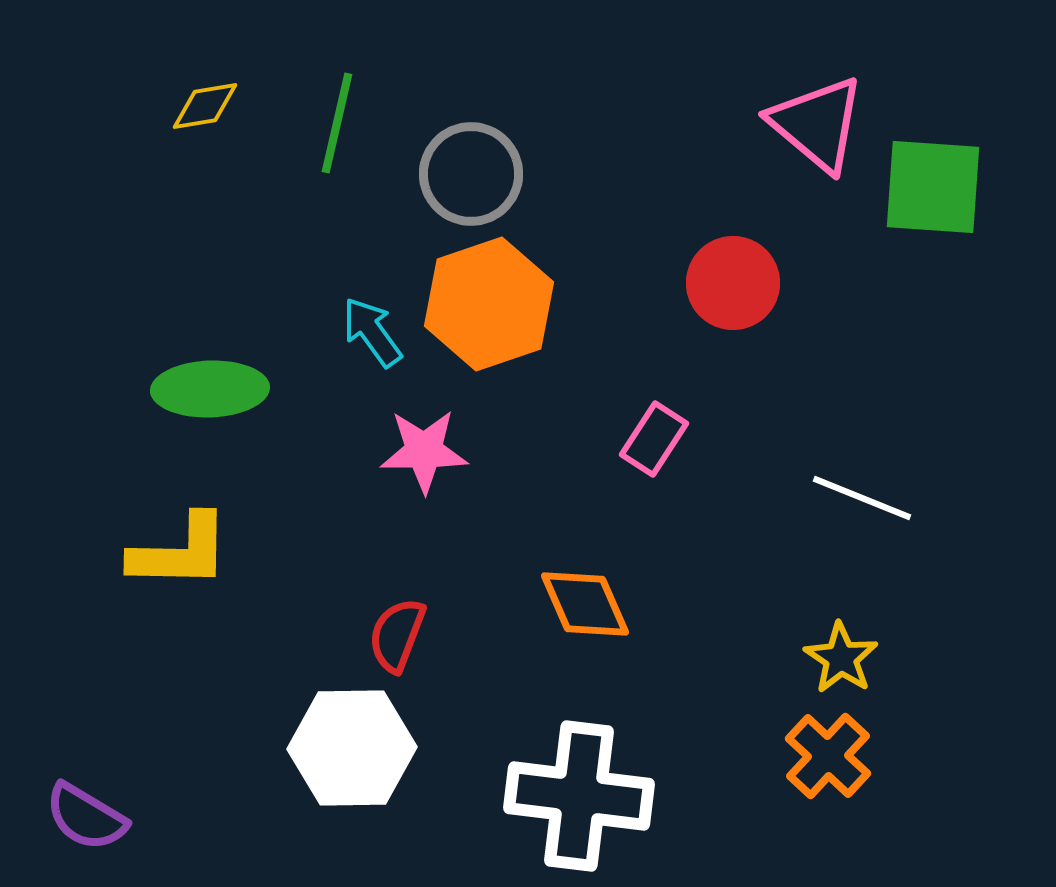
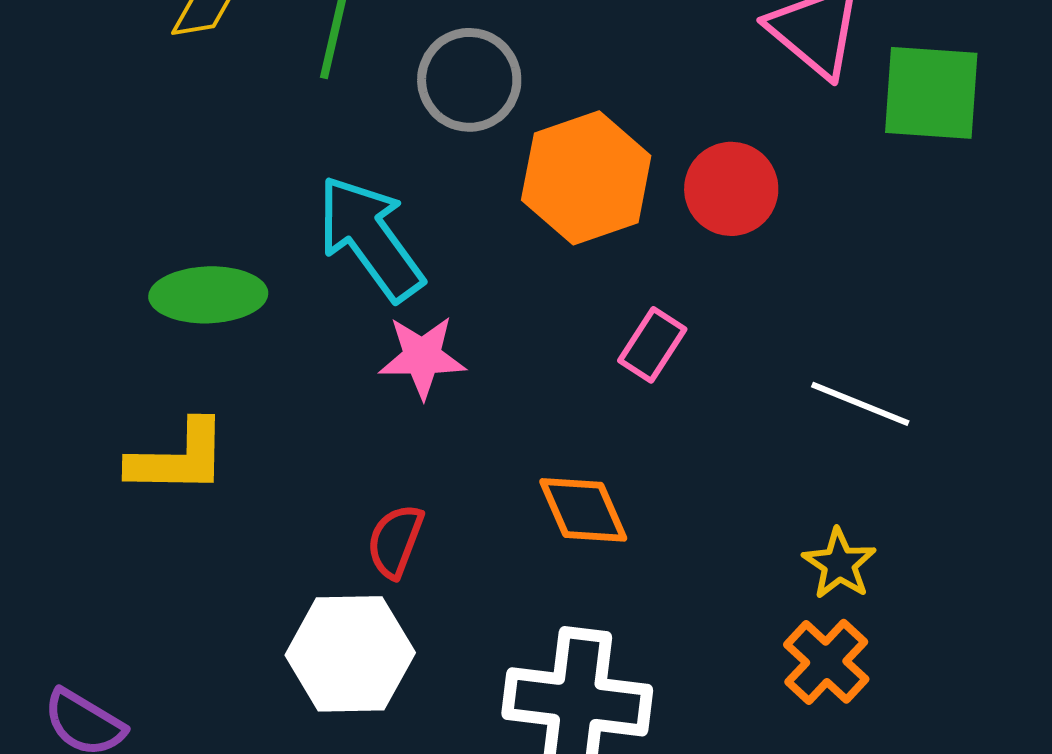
orange hexagon: (489, 304) -> (586, 178), moved
cyan arrow: (372, 332) -> (370, 238), size x1.8

